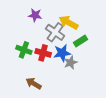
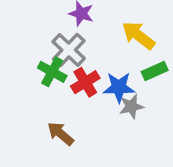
gray cross: (55, 32) -> (69, 50), moved
red cross: (43, 53) -> (85, 82), turned 35

